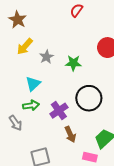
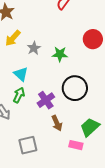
cyan triangle: (33, 84) -> (21, 74), turned -35
green arrow: (31, 105) -> (19, 95), turned -56

